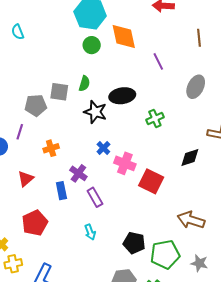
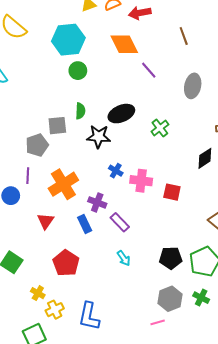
orange diamond: (124, 37) -> (124, 44), moved
orange cross: (51, 148) -> (63, 184), size x1.8
red square: (151, 181) -> (172, 192), size x0.7

